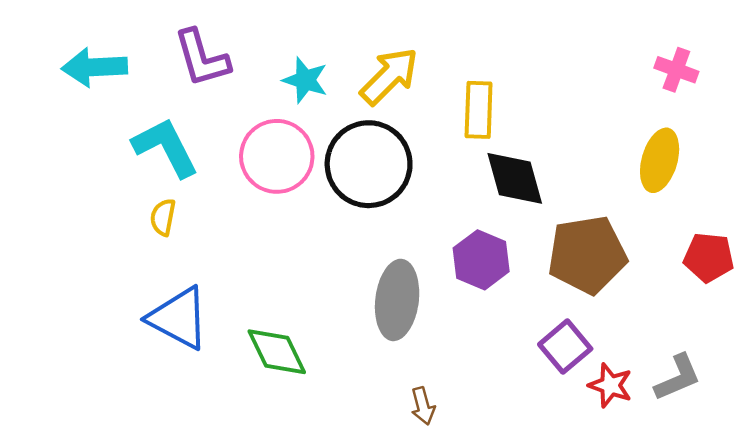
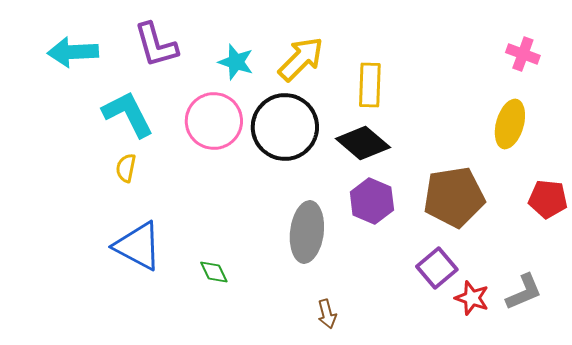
black diamond: (515, 178) -> (363, 143), moved, turned -34
green diamond: (277, 352) -> (214, 272), size x0.6

